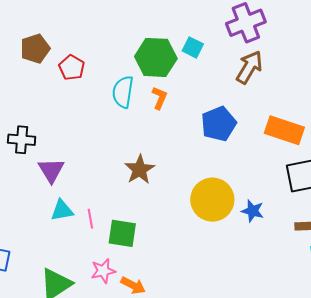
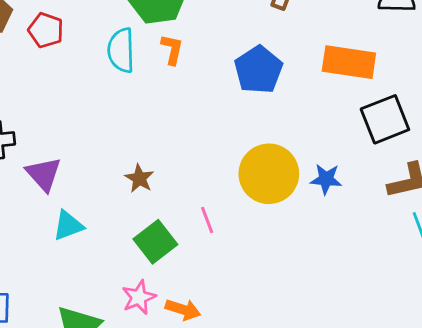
brown star: (140, 170) -> (139, 178), moved, size x0.7
pink line: (90, 219) -> (207, 220), moved
green square: (122, 233) -> (155, 242), turned -36

